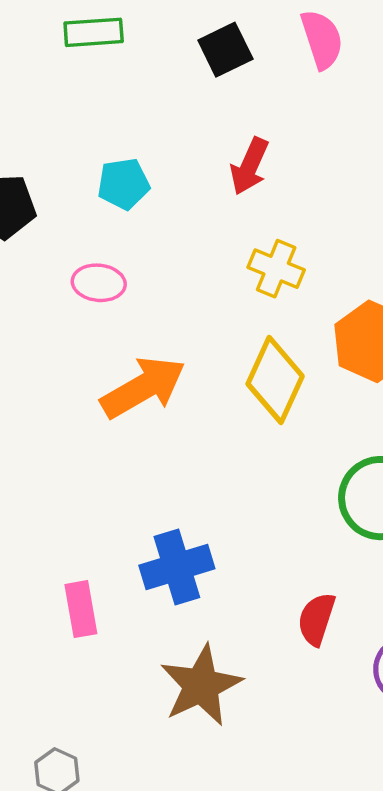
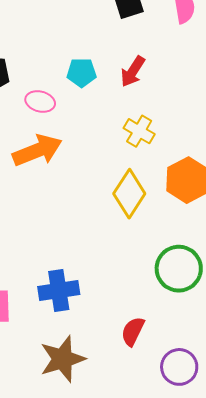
cyan pentagon: (124, 184) -> (81, 73), moved
pink ellipse: (99, 283) -> (40, 102), moved
orange arrow: (143, 387) -> (37, 150), moved

